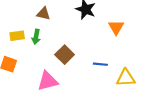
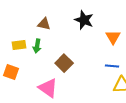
blue line: (100, 64) -> (112, 66), moved
pink triangle: (48, 81) -> (48, 88), turned 50

